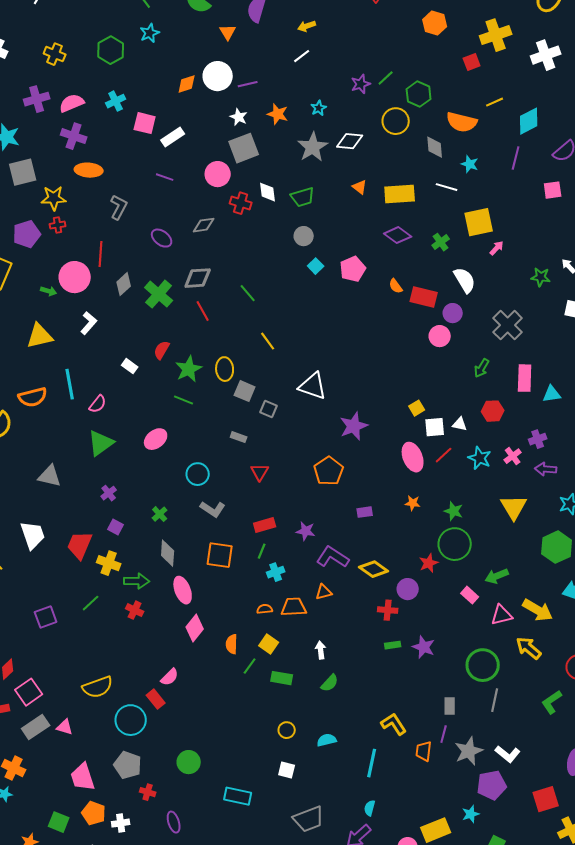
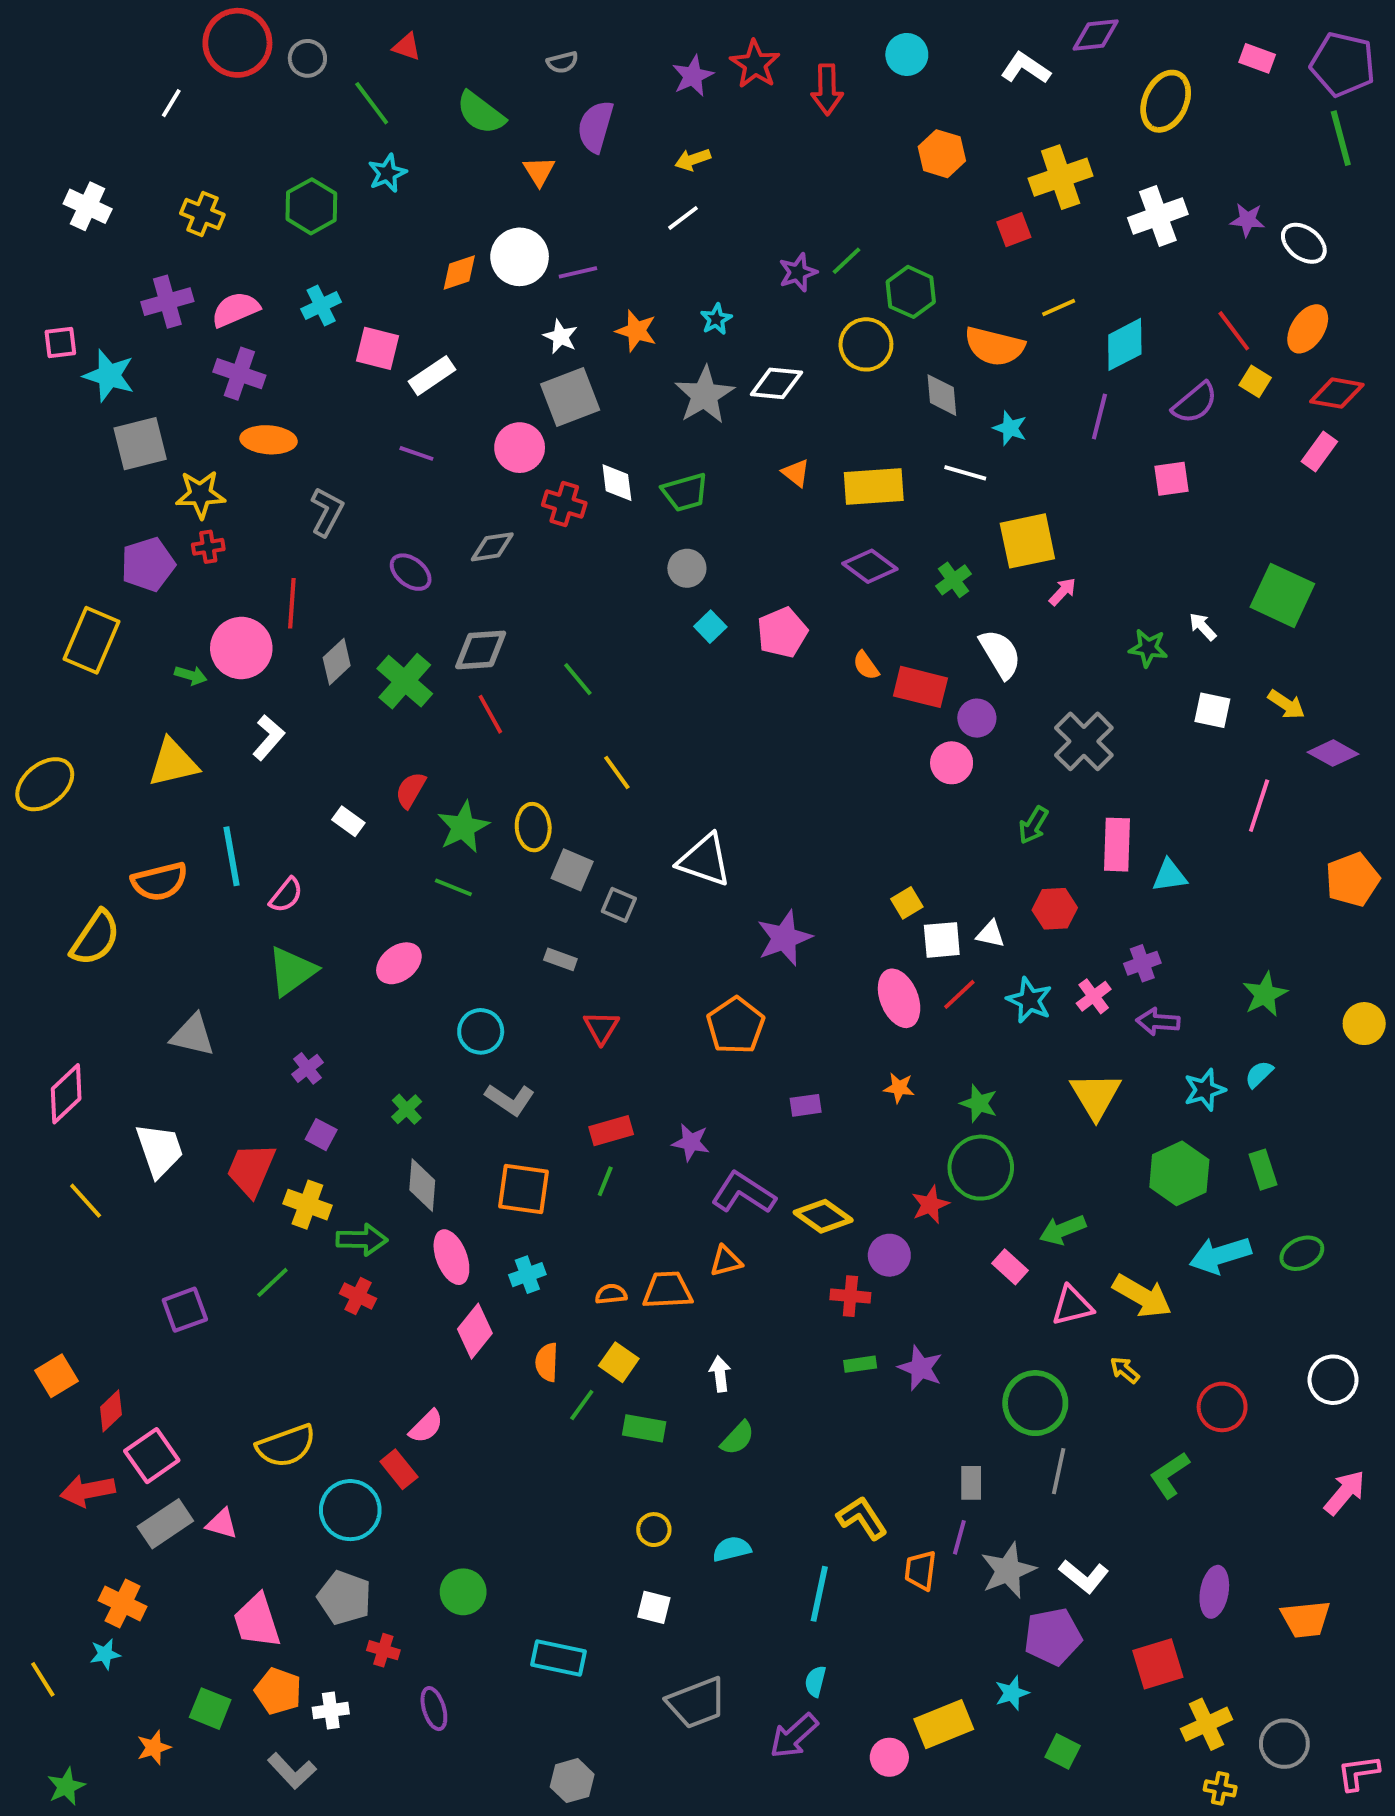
cyan cross: (276, 572) -> (527, 1275), moved
yellow arrow: (529, 648) -> (1125, 1370), size x0.6

